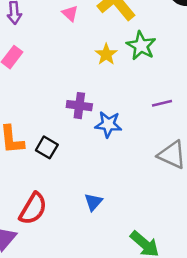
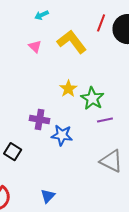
green star: (141, 46) -> (92, 98), moved
yellow star: (106, 54) -> (68, 89), moved

